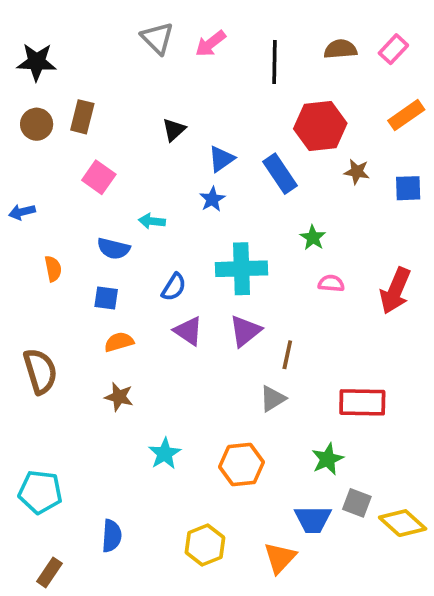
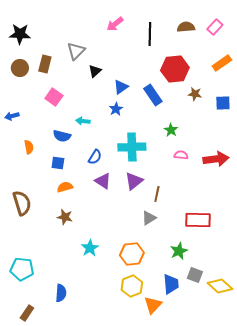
gray triangle: (157, 38) -> (76, 51), moved, turned 30
red arrow: (395, 291) -> (216, 159), turned -120
blue trapezoid: (313, 519) -> (171, 284), turned -95
yellow hexagon: (205, 545) -> (132, 286), moved

